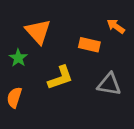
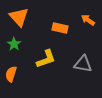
orange triangle: (38, 32) -> (19, 17), moved
orange rectangle: (89, 45) -> (60, 28), moved

